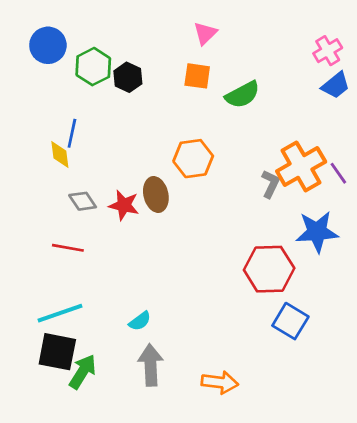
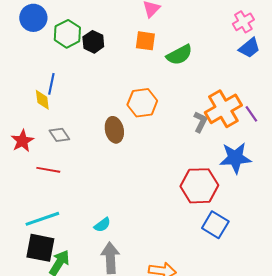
red star: (124, 205) -> (22, 141), moved, turned 30

